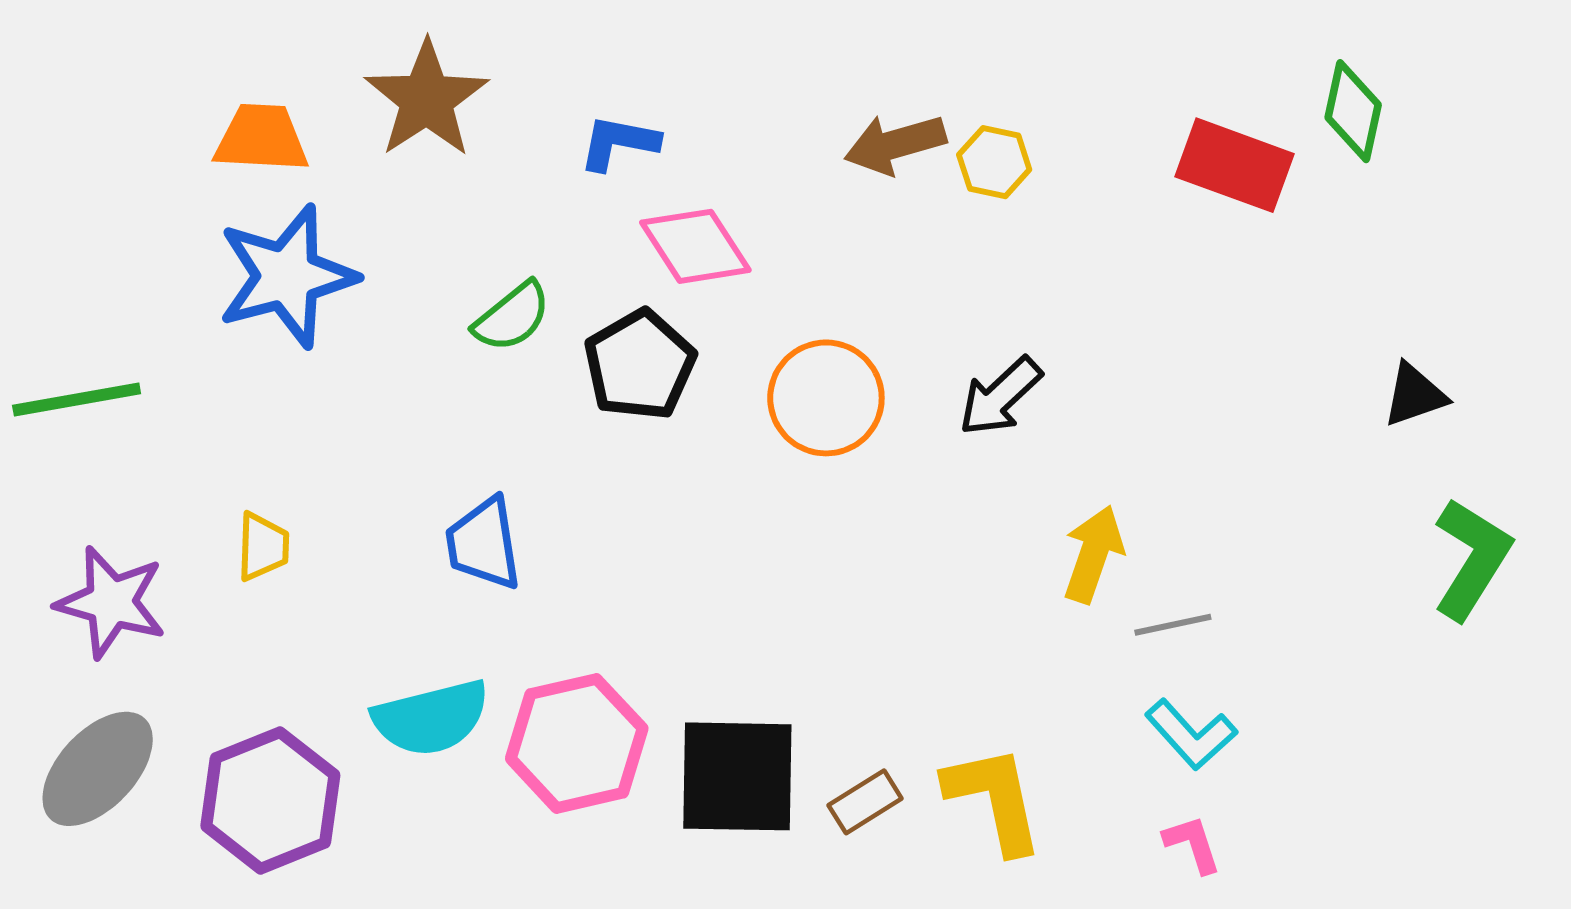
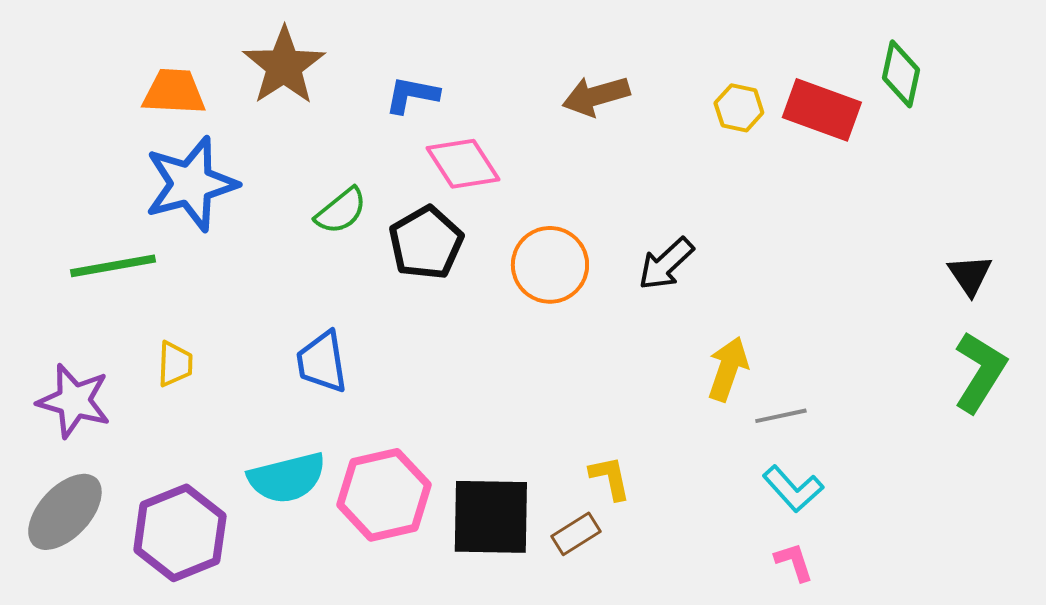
yellow hexagon: (994, 162) -> (739, 108), moved
black triangle: (1415, 395) -> (970, 275), moved, turned -45
green line: (77, 399) -> (113, 266), moved
yellow L-shape: (994, 799) -> (610, 478), moved, size x0.6

